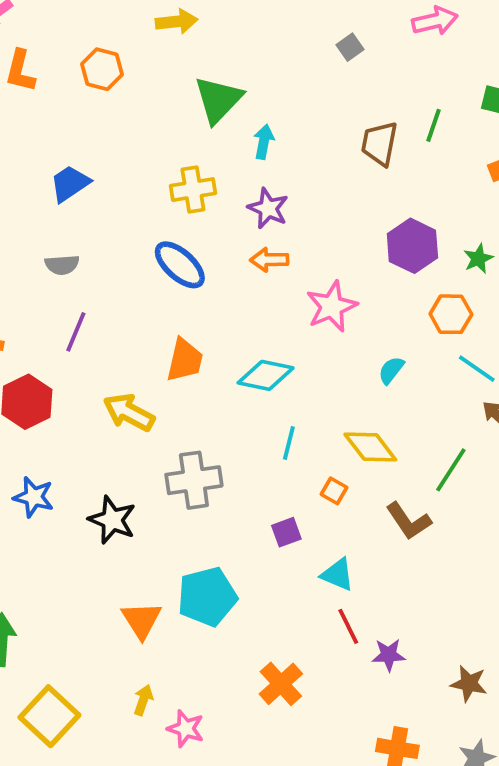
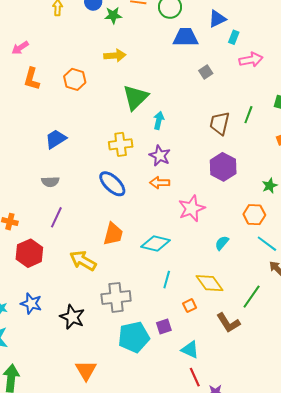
purple hexagon: (412, 246) -> (223, 167), moved
orange square: (334, 491) -> (190, 306), turned 32
cyan pentagon: (207, 597) -> (134, 337), moved

